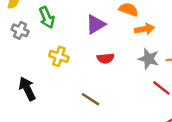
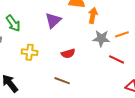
orange arrow: (144, 29) -> (93, 15), turned -56
red semicircle: (106, 58) -> (68, 54), moved

